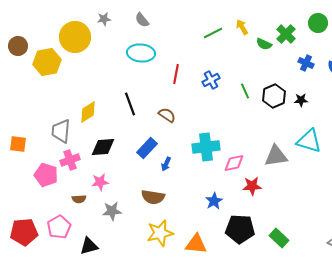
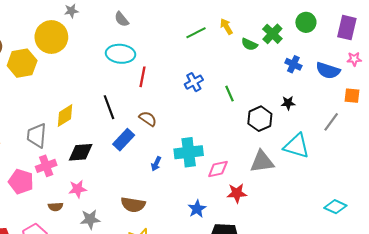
gray star: (104, 19) -> (71, 11), moved
red line: (176, 74) -> (143, 77), moved
black hexagon: (274, 96) -> (260, 119), moved
blue rectangle: (147, 148) -> (124, 140), moved
blue arrow: (166, 164) -> (156, 164), moved

